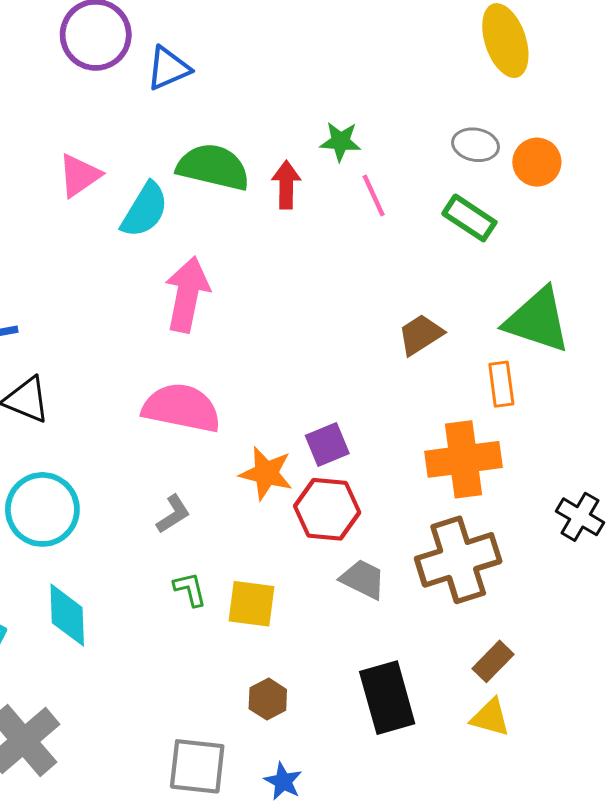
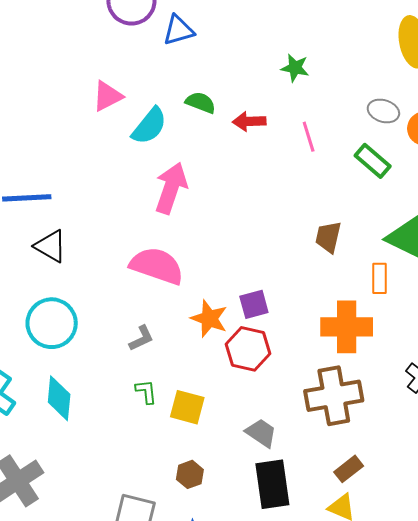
green star: (340, 141) -> (295, 68), moved
green semicircle: (213, 167) -> (201, 103), size x0.6
red arrow: (286, 185) -> (249, 121), turned -100
brown trapezoid: (421, 335) -> (328, 237), turned -52
gray trapezoid: (363, 579) -> (261, 433), moved

